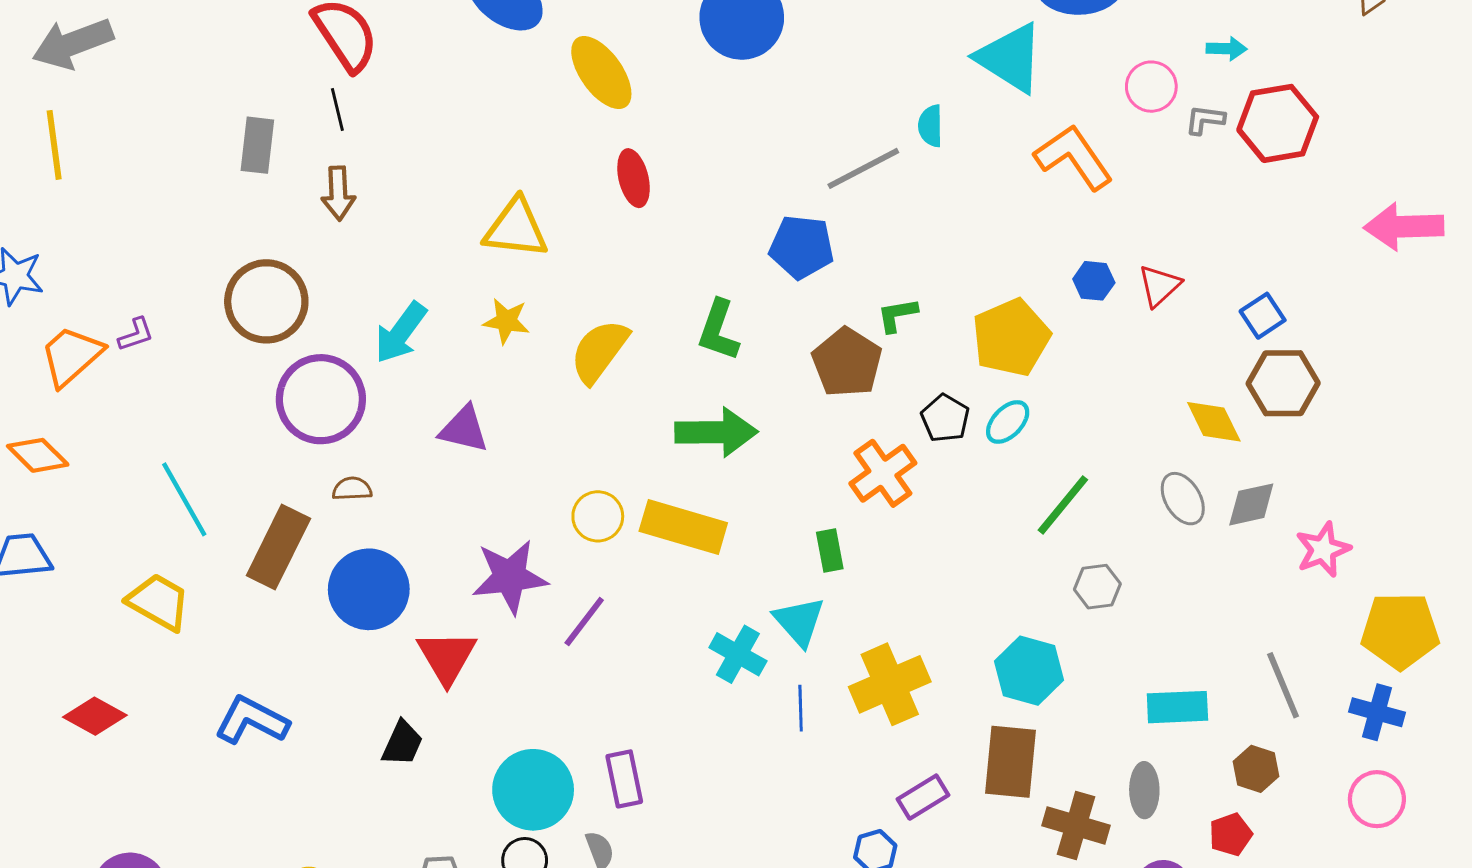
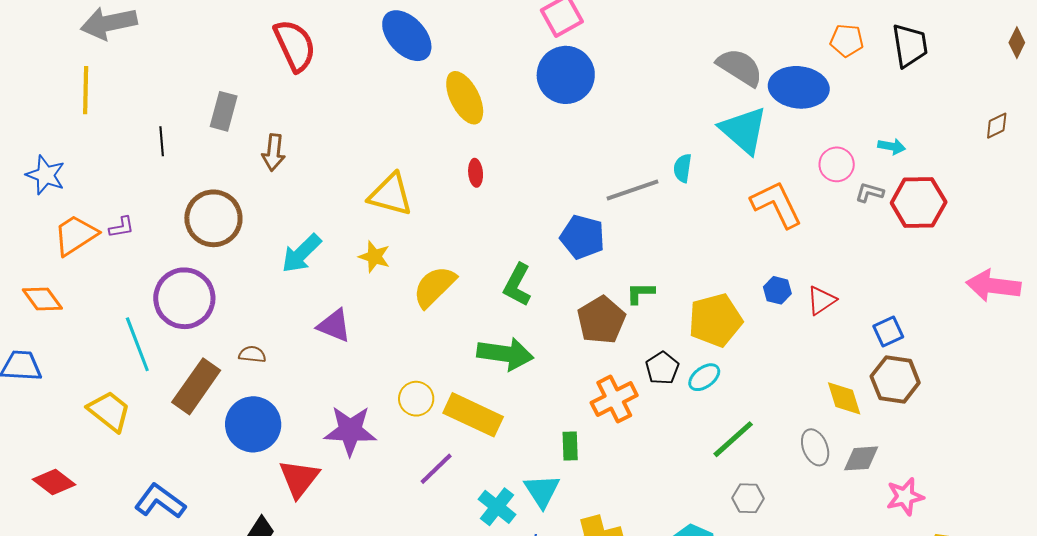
black line: (337, 110) -> (162, 141), moved
red ellipse: (634, 178) -> (476, 173), size x0.7
purple circle: (321, 399) -> (184, 298), moved
purple line: (584, 622) -> (436, 469), moved

